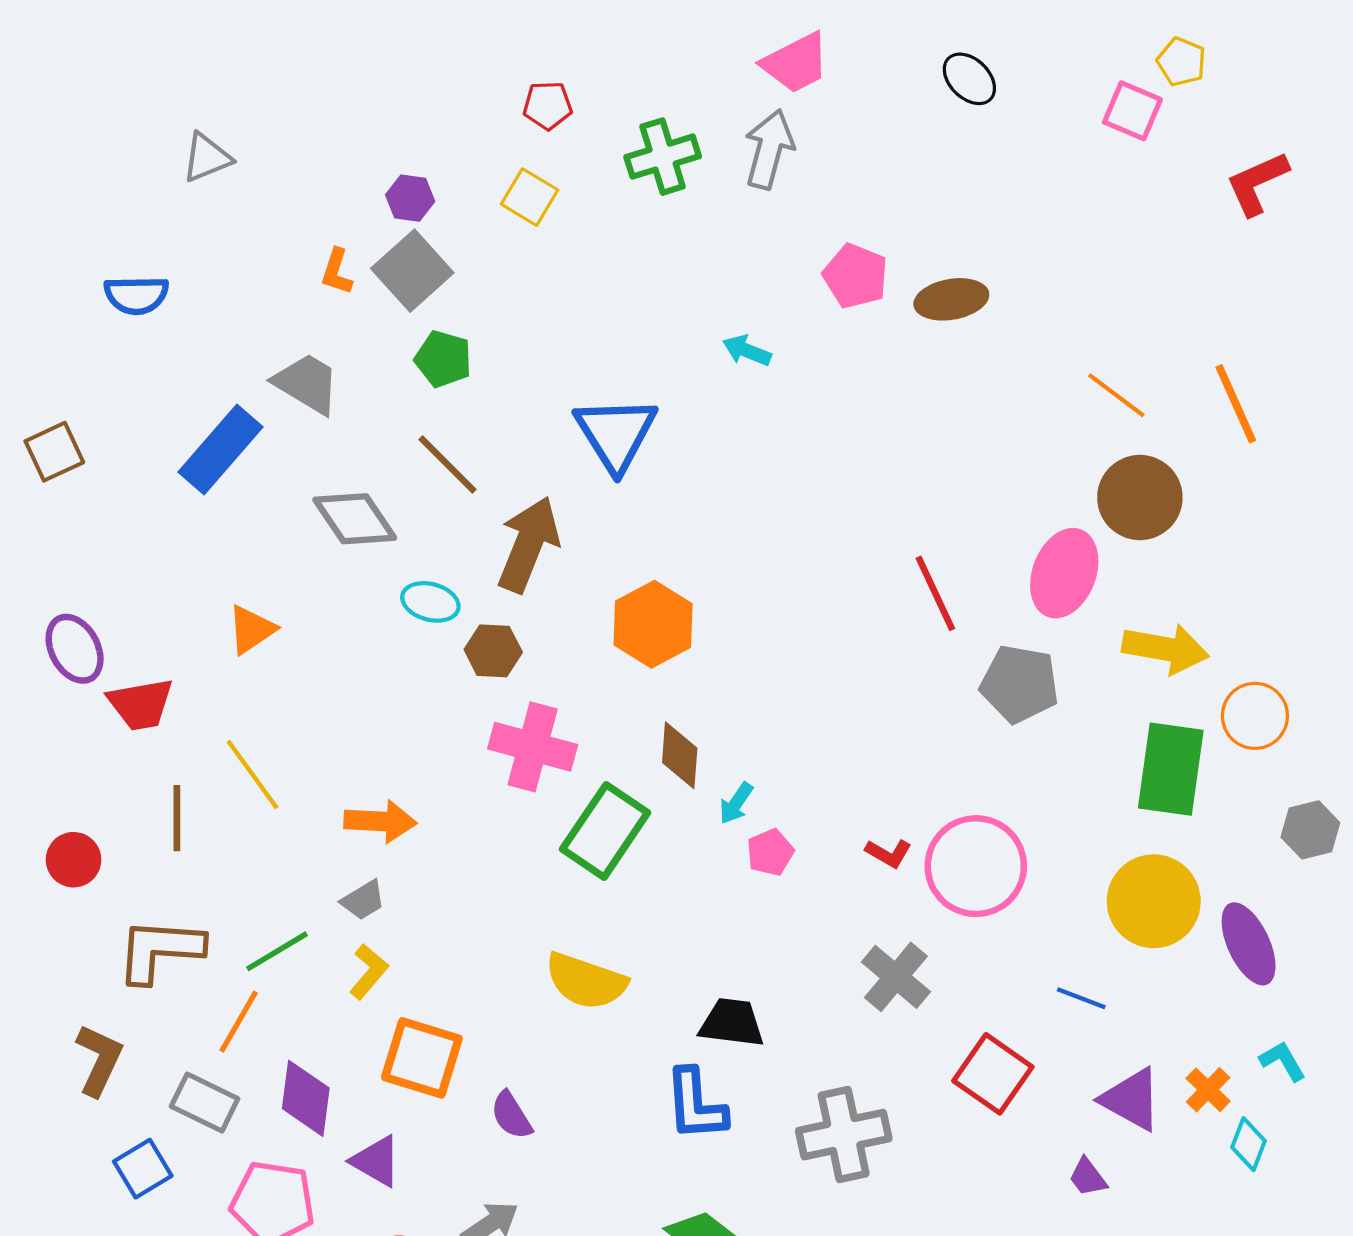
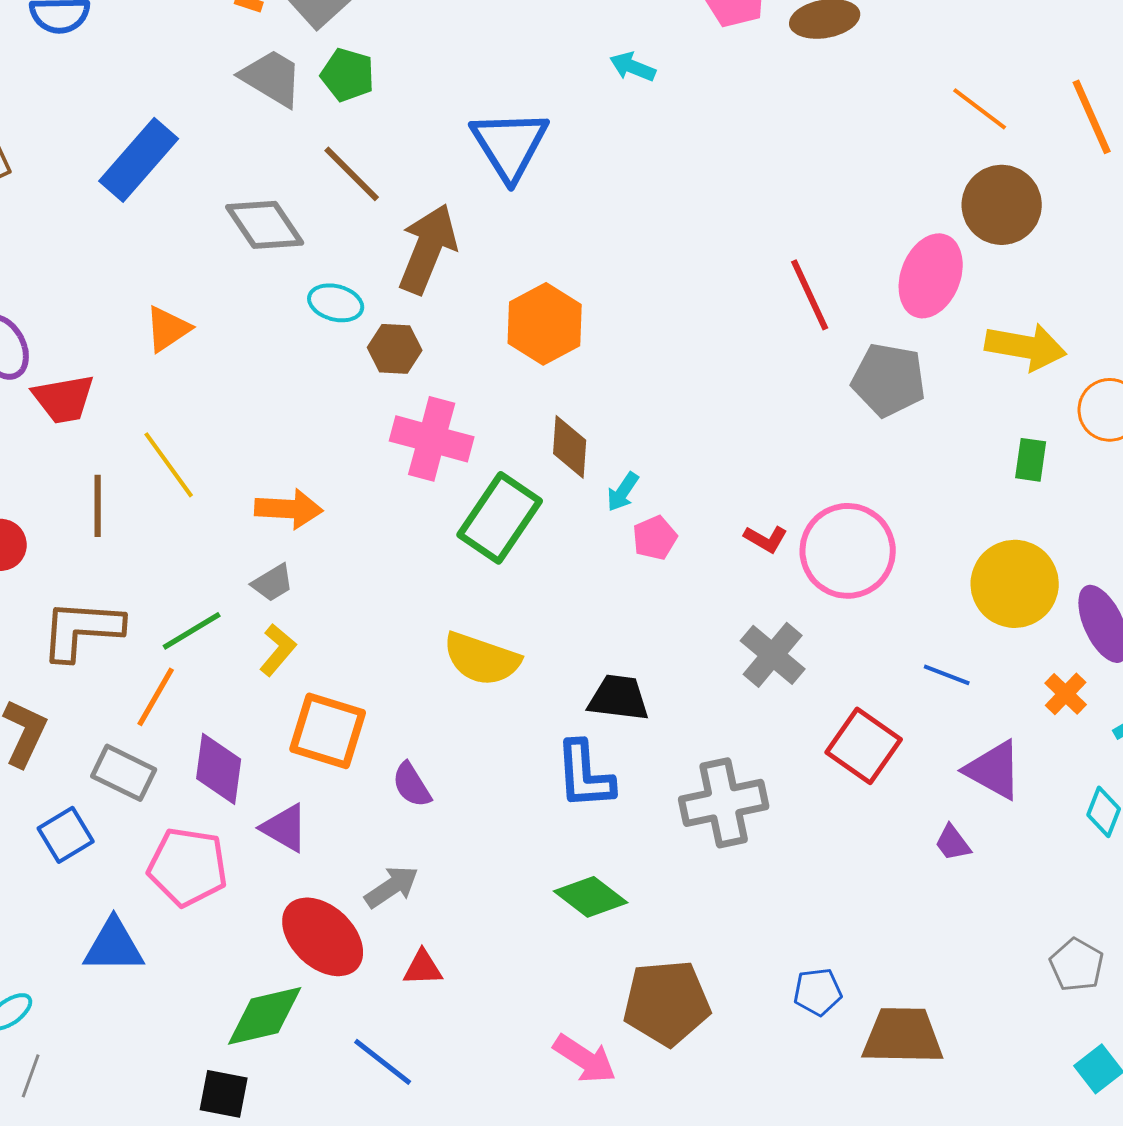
gray trapezoid: (307, 384) -> (272, 78), moved
green rectangle: (1171, 769) -> (1031, 460), size x0.5
orange cross: (1208, 1090) -> (1066, 694), moved

